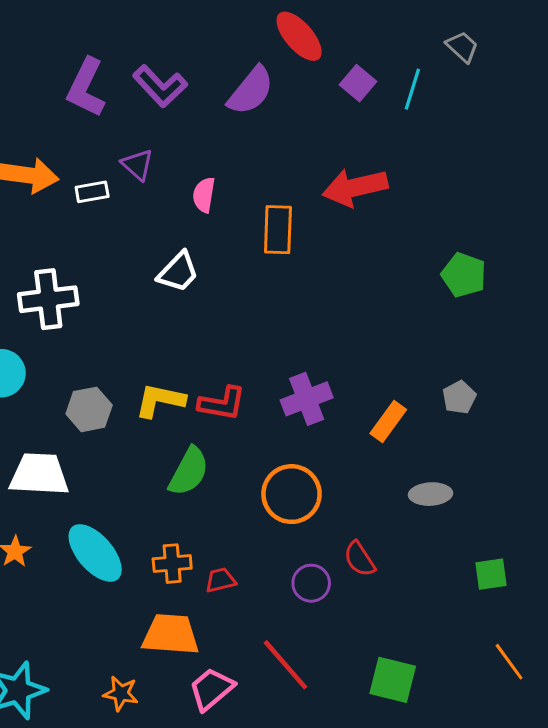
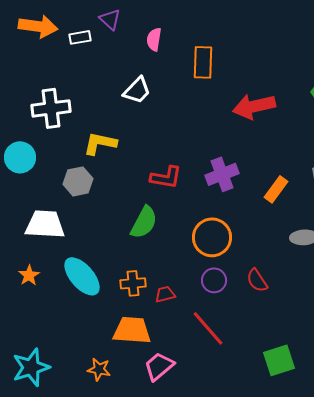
red arrow: (355, 187) -> (254, 106), moved
yellow L-shape: (160, 400) -> (100, 143), moved
purple circle: (311, 583) -> (214, 280), moved
red line: (285, 665) -> (208, 328), moved
green square: (393, 680) -> (279, 360), turned -32

